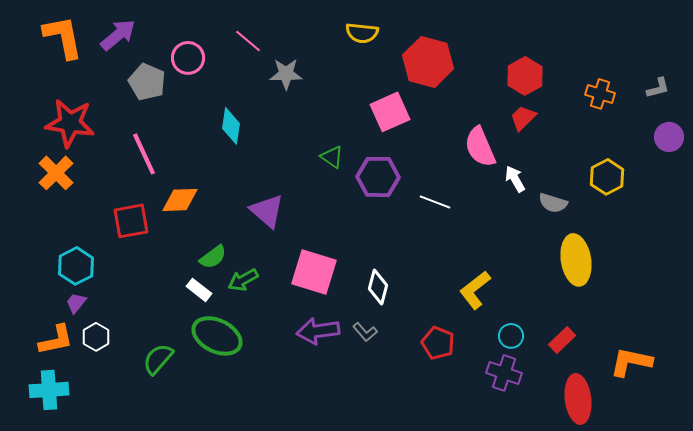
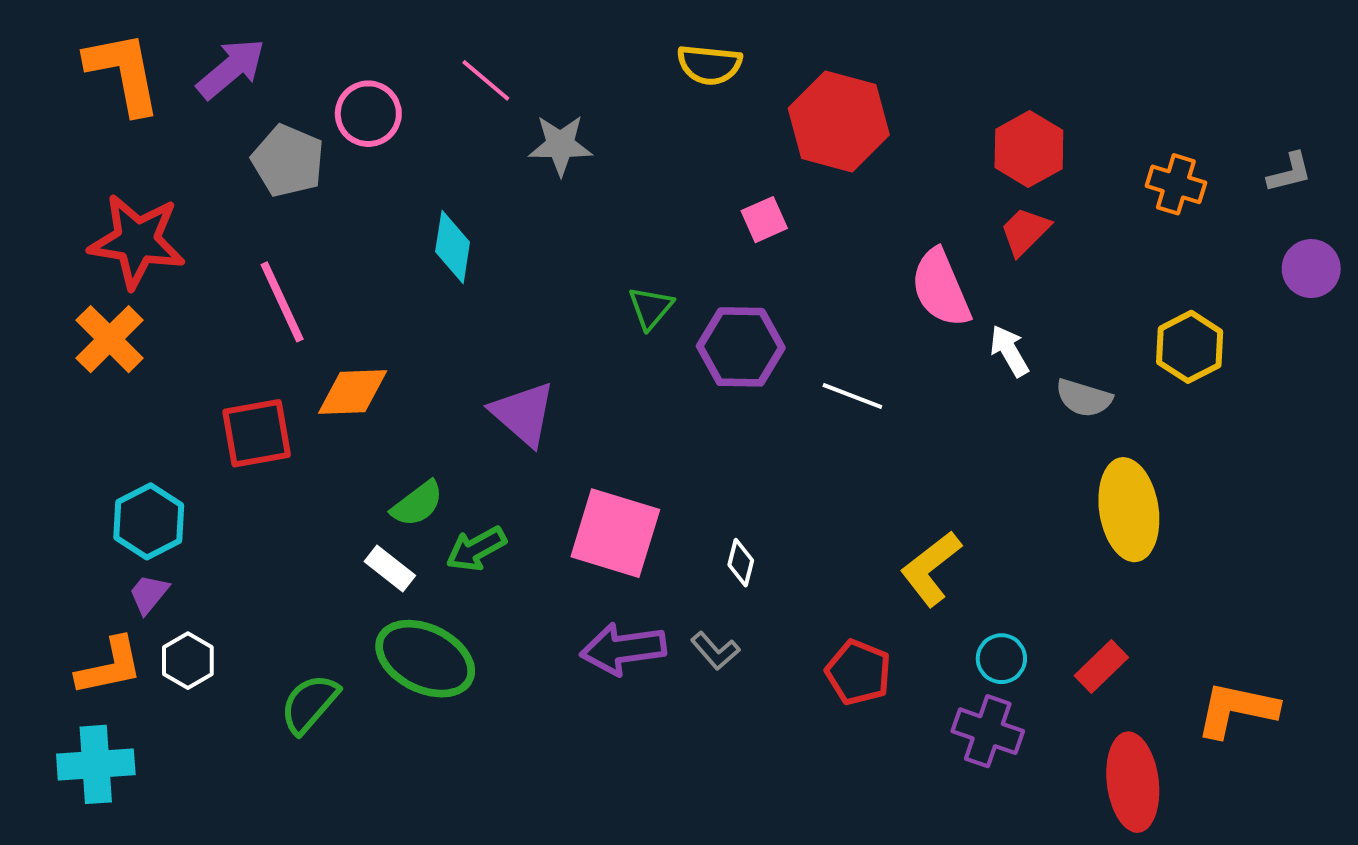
pink square: (390, 112) -> (764, 220), size x0.6
green triangle: (332, 157) -> (651, 308), turned 35
white diamond: (378, 287) -> (741, 563), size x0.7

